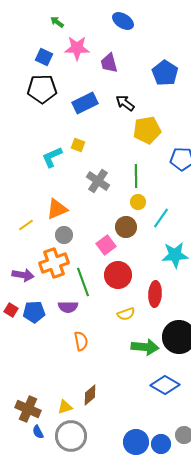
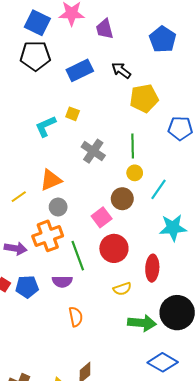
blue square: (44, 57) -> (37, 23), size x1.4

